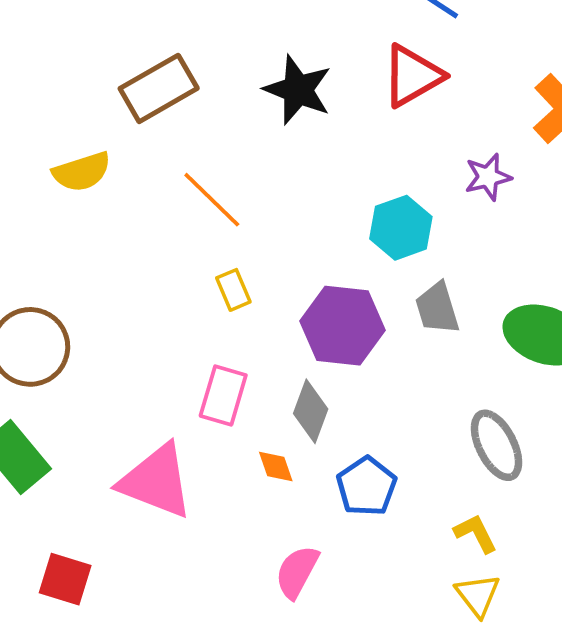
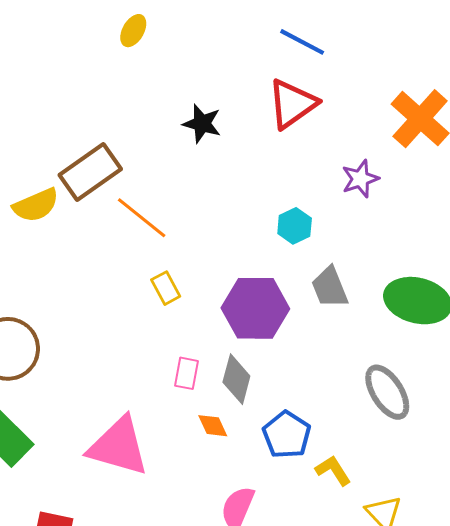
brown rectangle: (159, 88) -> (90, 172), moved
black star: (298, 90) -> (202, 124), size x0.7
cyan hexagon: (401, 228) -> (295, 226), size x0.7
pink rectangle: (223, 396) -> (187, 373), moved, size x0.7
yellow L-shape: (476, 533) -> (333, 470), moved

